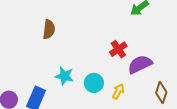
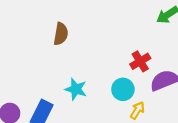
cyan circle: (94, 83) -> (123, 89), moved

